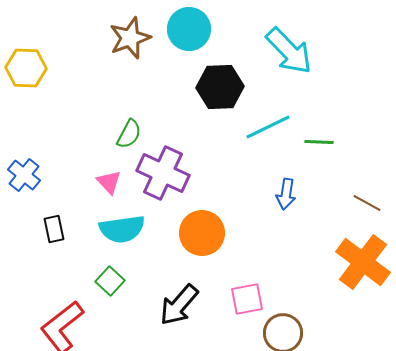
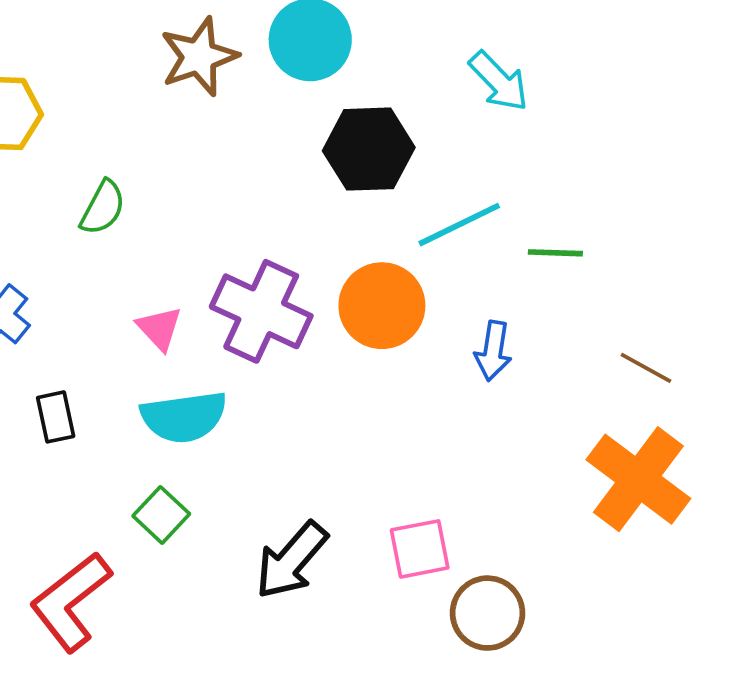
cyan arrow: (289, 51) -> (499, 81), size x0.7
green semicircle: (129, 134) -> (103, 208), moved
orange circle: (202, 233) -> (382, 306), moved

